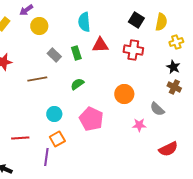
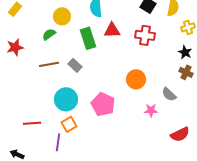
yellow circle: (39, 26) -> (62, 16), moved
green rectangle: (76, 53) -> (88, 38), size x1.5
gray rectangle: (54, 55) -> (75, 65), moved
green semicircle: (77, 84) -> (49, 34), moved
cyan circle: (54, 114) -> (66, 99), size x1.5

